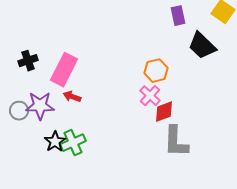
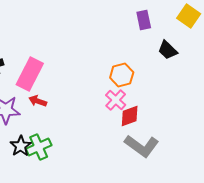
black trapezoid: (202, 46) -> (168, 50), size x0.7
gray L-shape: (176, 142) -> (142, 146), turned -56

